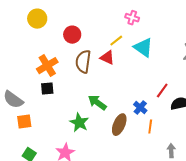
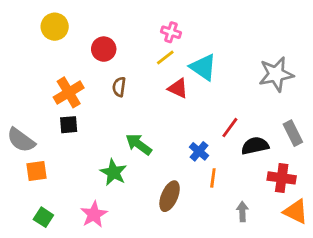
pink cross: (132, 18) -> (171, 32), moved
red triangle: (107, 58) -> (178, 88), moved
brown semicircle: (83, 62) -> (119, 87), size x0.6
brown ellipse: (119, 125) -> (170, 196), moved

